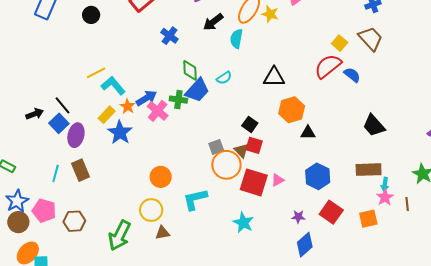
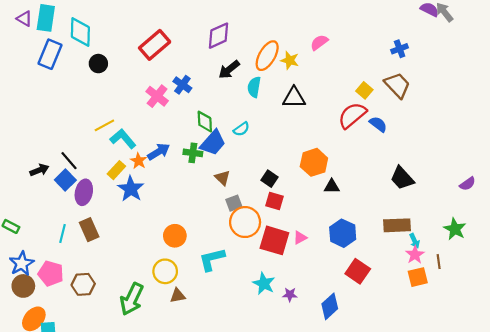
black triangle: (274, 77) -> (294, 98), moved
pink cross: (158, 111) -> (157, 96), moved
brown triangle: (241, 151) -> (222, 178), moved
cyan arrow: (385, 184) -> (415, 241), turned -32
purple star: (298, 217) -> (290, 295), moved
orange square: (368, 219) -> (418, 277), moved

